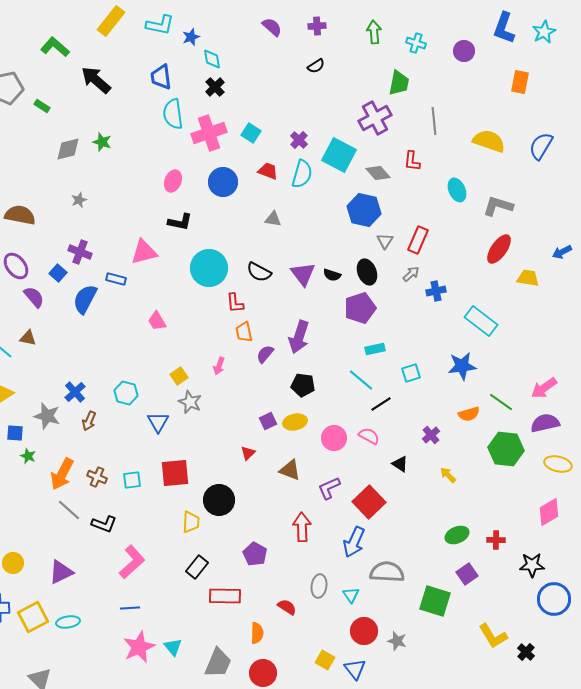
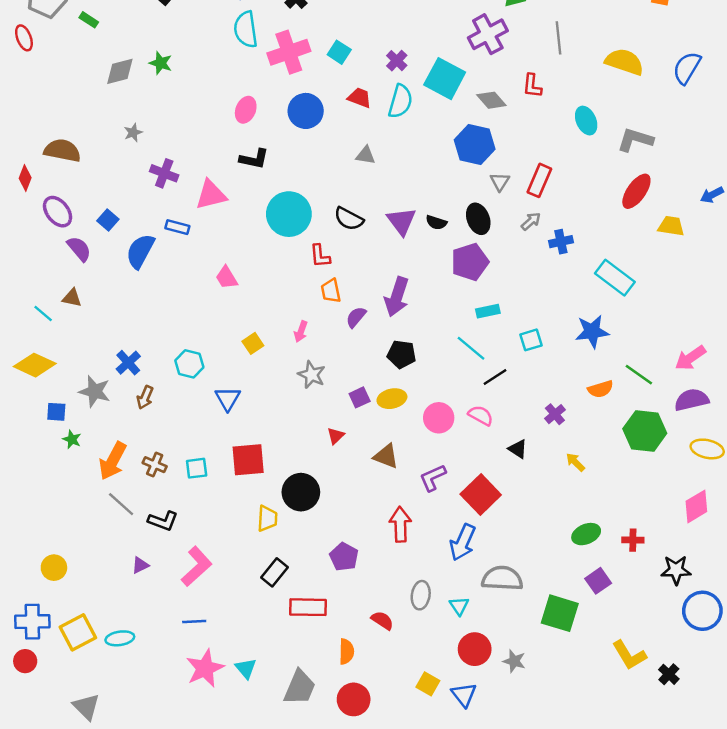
purple cross: (80, 252) -> (164, 173), moved
gray star: (190, 402) -> (312, 375), moved
purple triangle: (61, 572) -> (140, 565), moved, size x0.6

